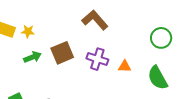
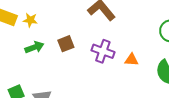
brown square: (62, 53) -> (66, 44), size x0.7

